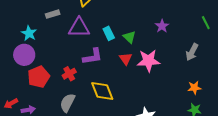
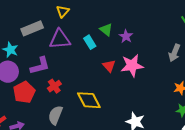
gray rectangle: (53, 14) -> (32, 28), size x1.5
purple star: (162, 26) -> (126, 36), moved
green triangle: (129, 37) -> (106, 30), moved
purple L-shape: (93, 57) -> (40, 66), moved

